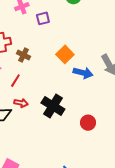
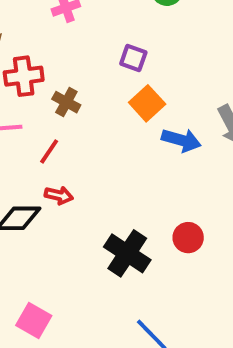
purple square: (43, 18) -> (133, 58), moved, turned 32
black cross: (53, 106) -> (127, 253), moved

